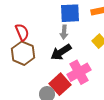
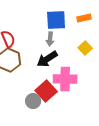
pink cross: (79, 72) -> (65, 79), turned 30

